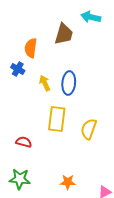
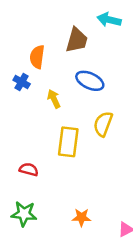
blue ellipse: (69, 83) -> (90, 81), moved, turned -70
yellow semicircle: (89, 129) -> (103, 124), moved

